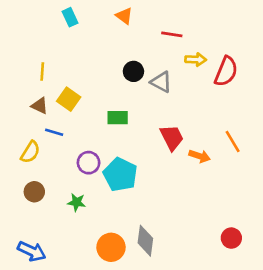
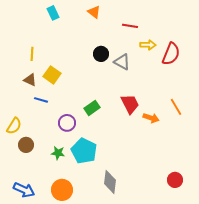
green rectangle: (118, 118) -> (92, 108), moved, turned -35
yellow semicircle: (30, 152) -> (14, 126), moved
cyan pentagon: (120, 175) -> (84, 151), moved
orange circle: (111, 247) -> (62, 190), moved

